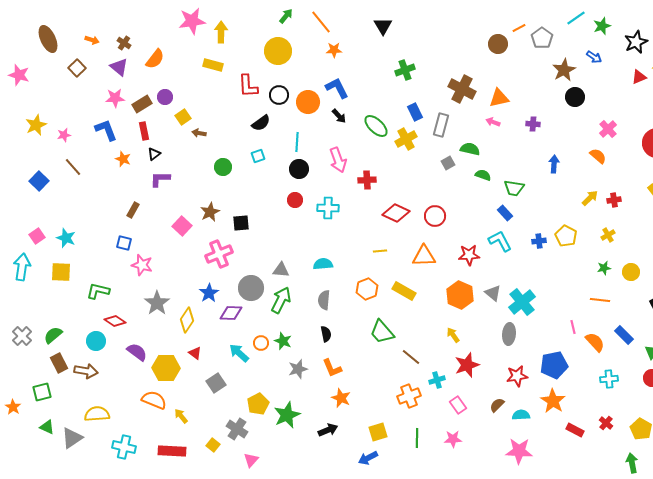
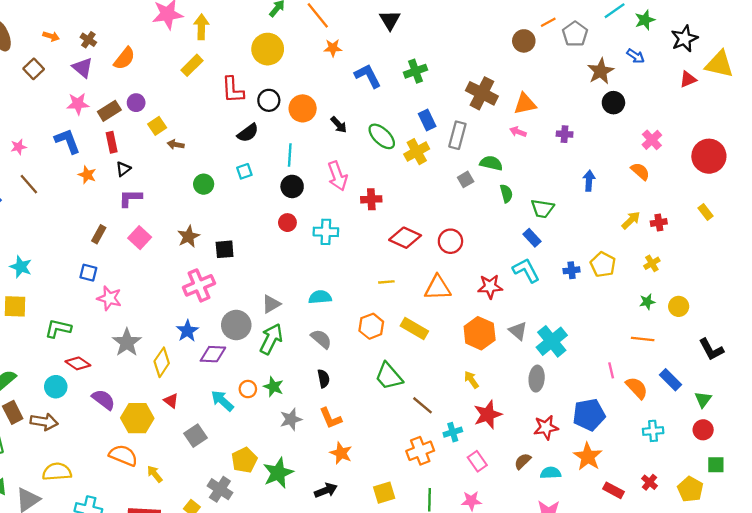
yellow rectangle: (213, 65) -> (192, 65), turned -60
blue L-shape: (337, 88) -> (368, 76), moved
green semicircle: (483, 175) -> (506, 193), turned 56
pink square: (182, 226) -> (140, 238), moved
gray triangle: (281, 270) -> (271, 304), turned -36
gray semicircle: (324, 300) -> (321, 339), turned 126

